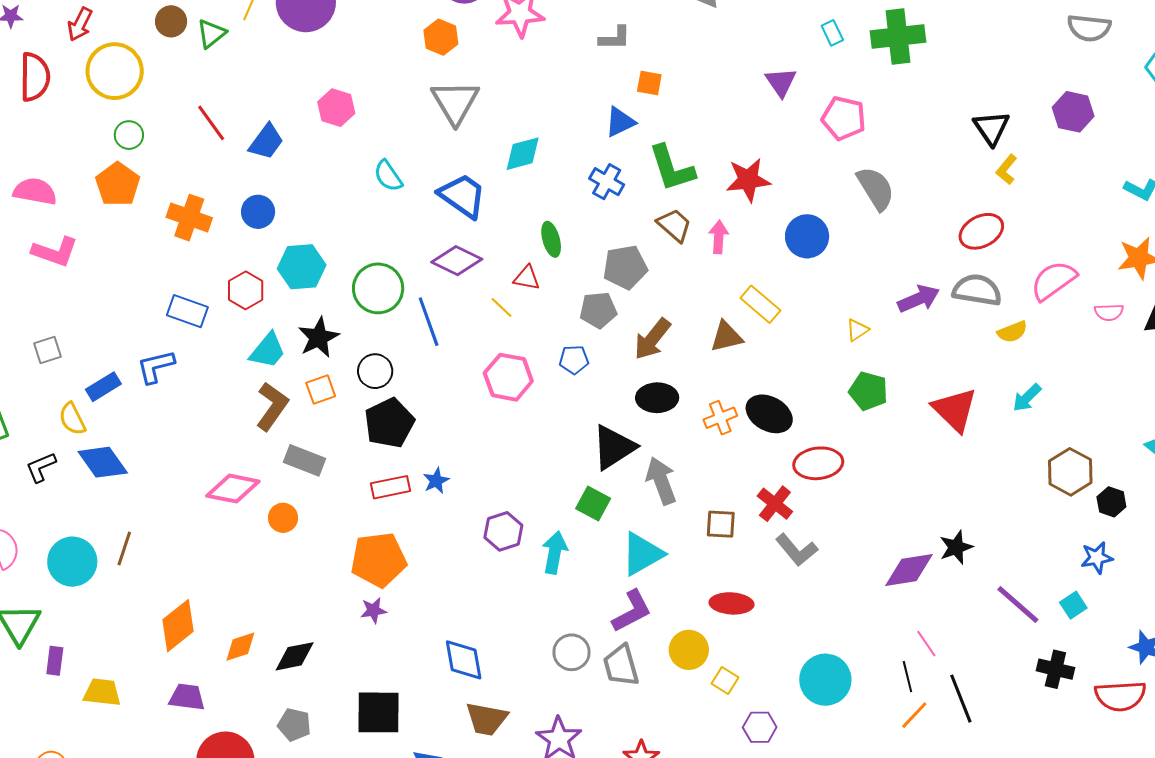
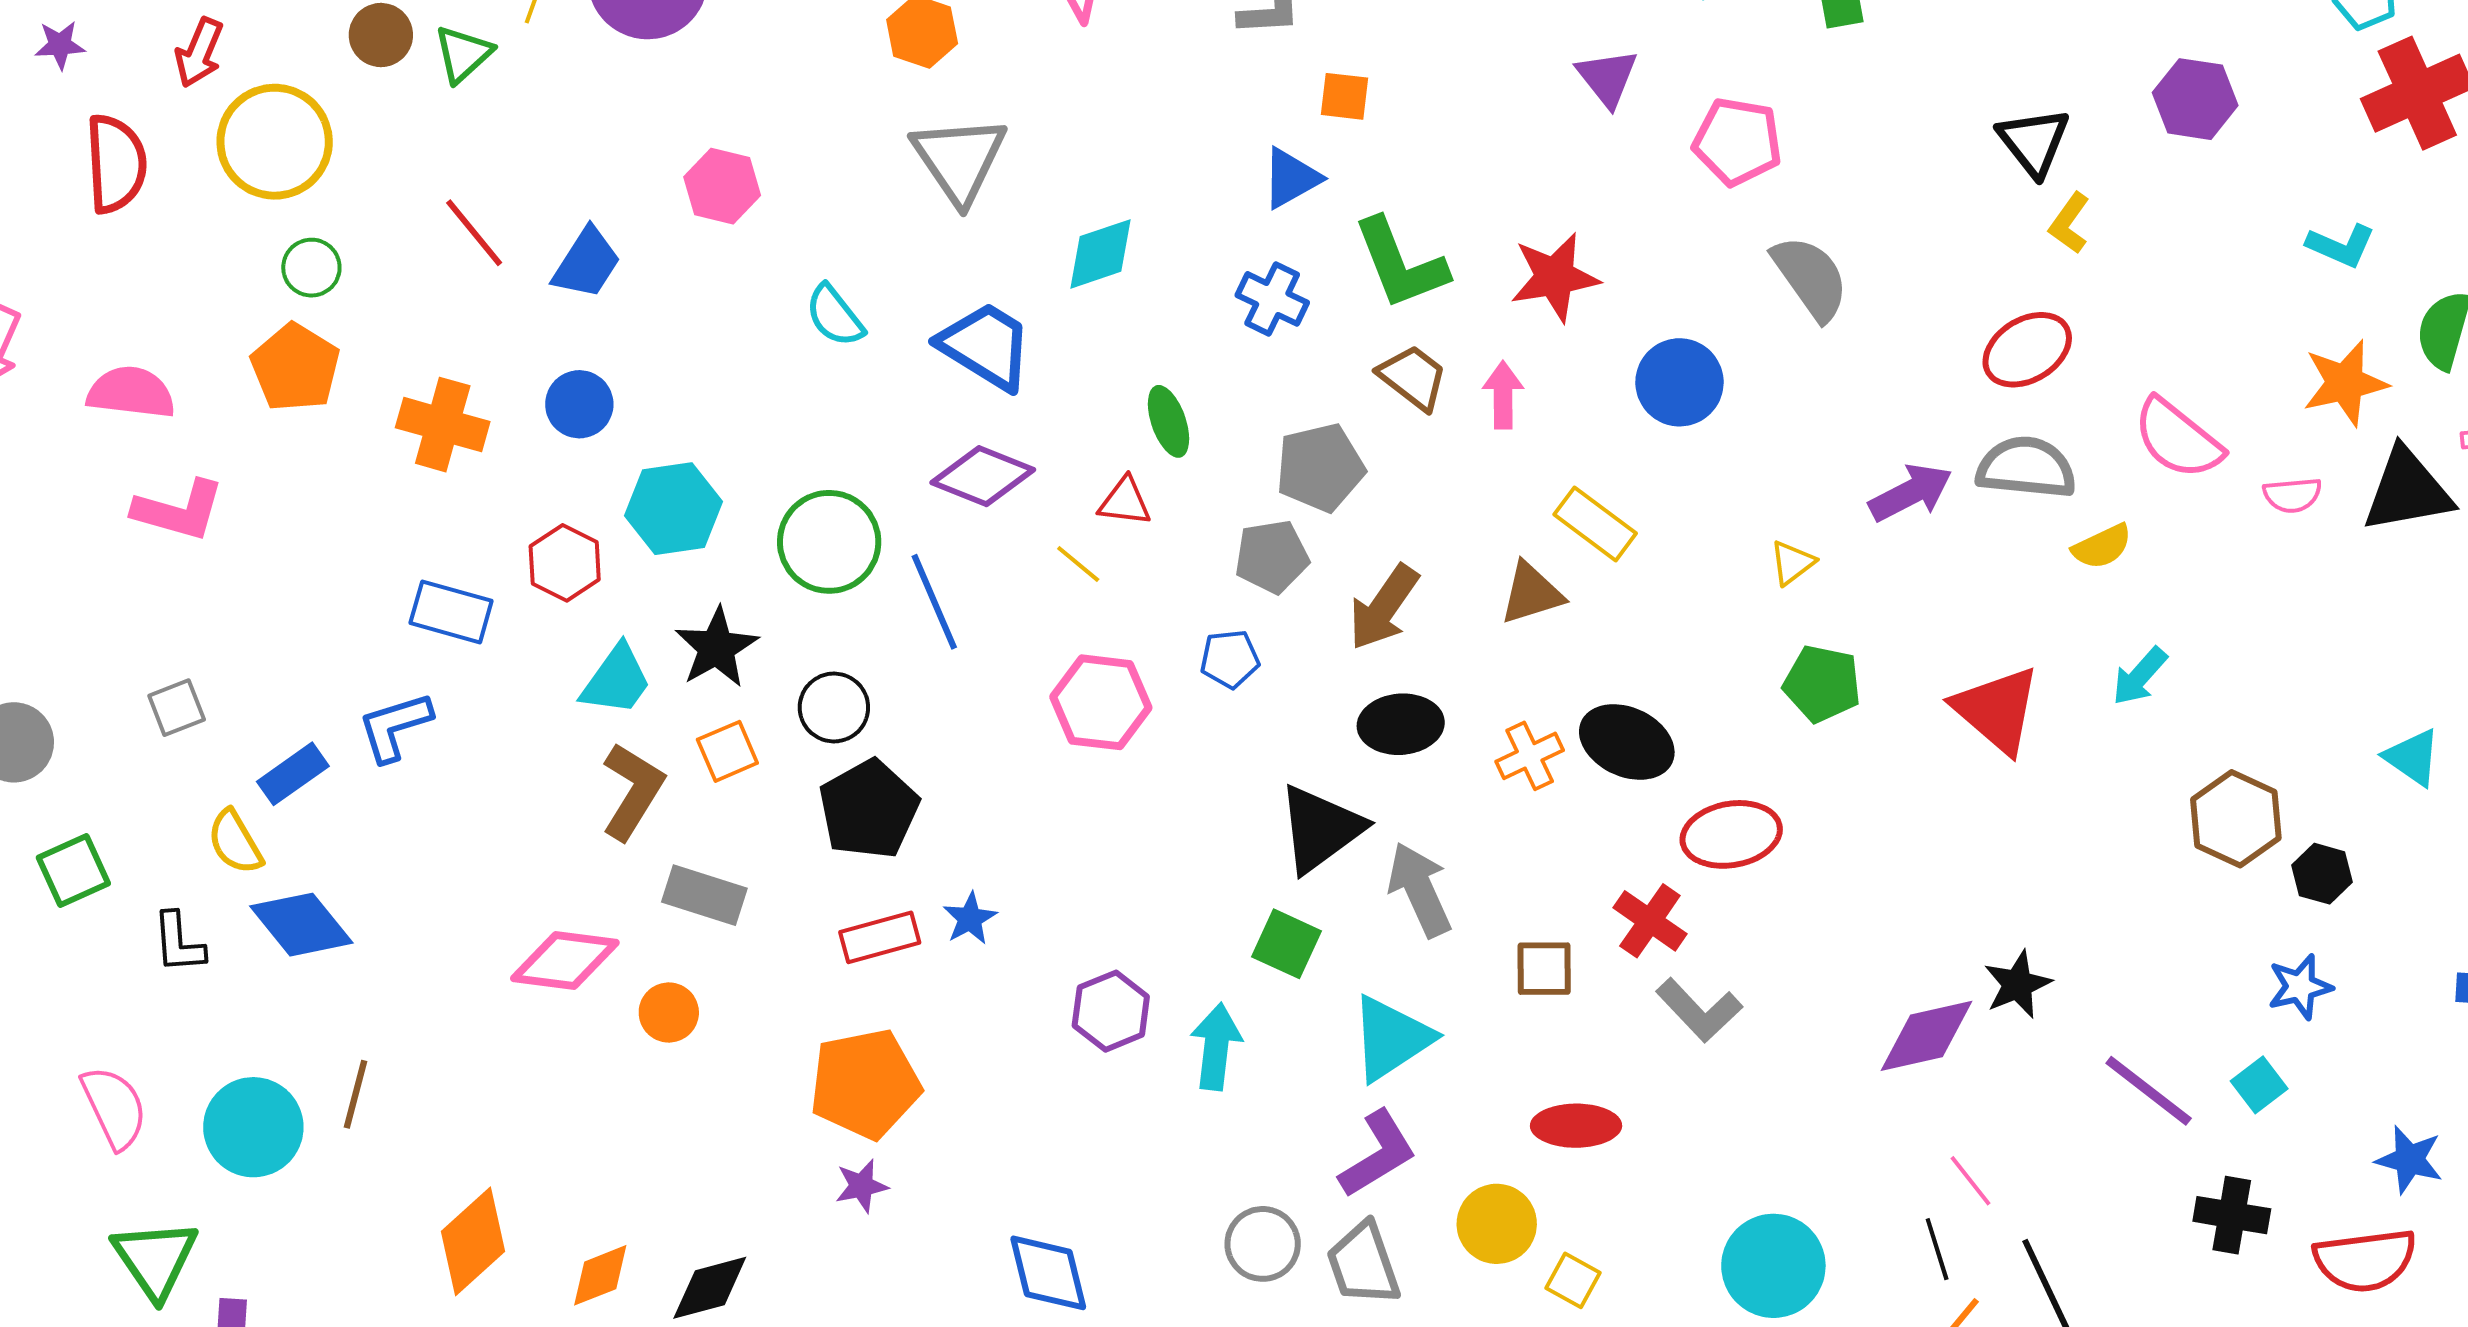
pink semicircle: (1054, 280) -> (2178, 439), turned -102
black L-shape: (41, 467) -> (179, 943), turned -68

